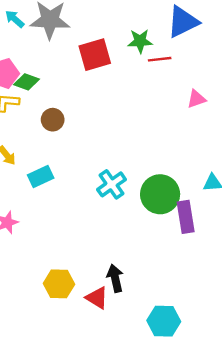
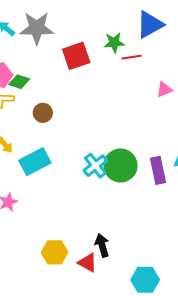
cyan rectangle: (41, 177) -> (35, 162), size x1.4
green circle: (160, 194) -> (121, 165), moved
purple rectangle: (186, 217) -> (158, 170), moved

